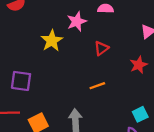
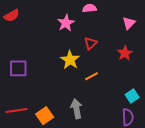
yellow star: (52, 41) -> (70, 60), moved
purple square: (21, 81) -> (18, 68), moved

